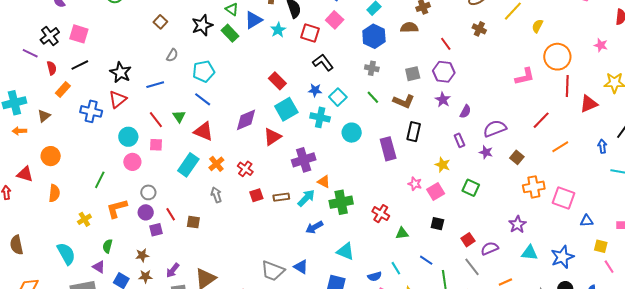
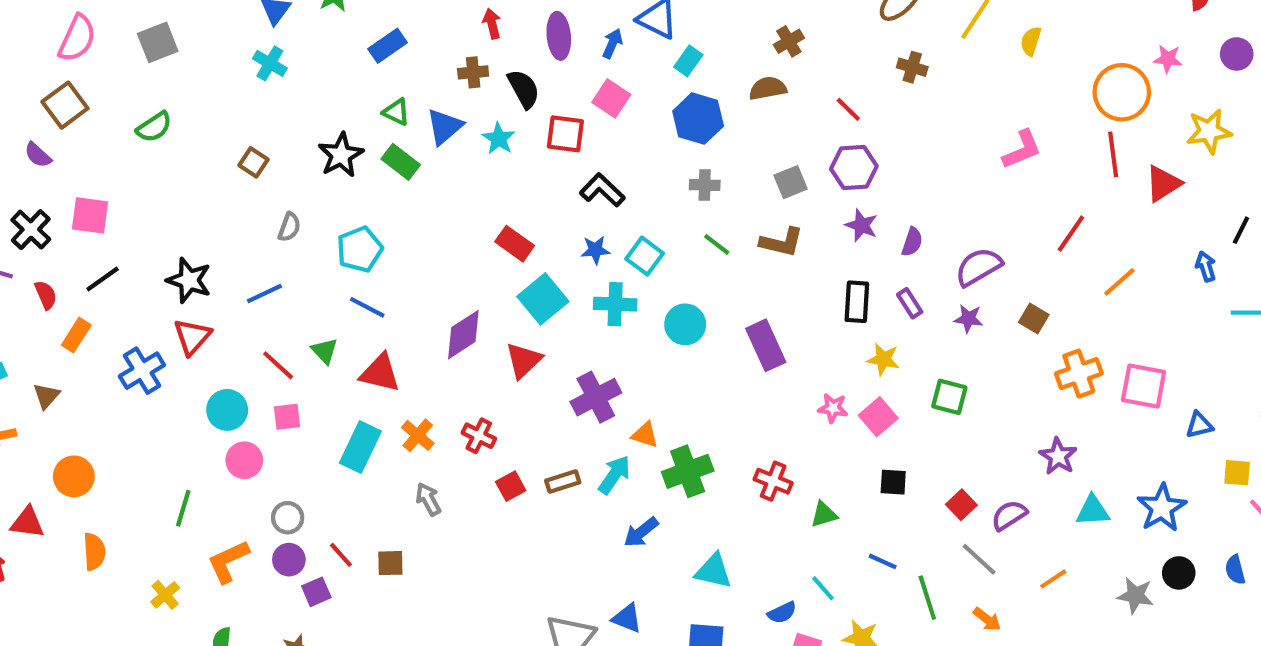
orange circle: (557, 57) -> (1122, 92), moved
blue cross: (91, 111) -> (142, 371), turned -35
black rectangle: (414, 132) -> (857, 302), moved

